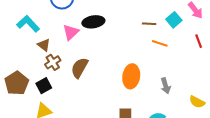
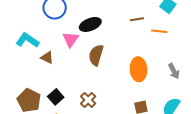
brown line: (149, 24) -> (137, 19), moved
brown cross: (53, 62) -> (88, 100), moved
brown semicircle: (79, 68) -> (96, 55), moved

